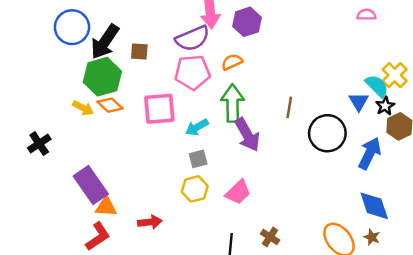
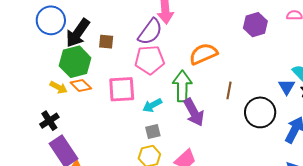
purple hexagon: (247, 22) -> (255, 25), moved
purple semicircle: (192, 38) -> (150, 32), turned -32
orange semicircle: (232, 62) -> (203, 54), moved, size x1.6
black cross: (39, 144) -> (49, 121), moved

